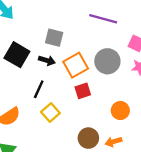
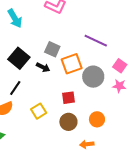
orange square: (76, 65) -> (72, 64), moved
black line: (39, 89) -> (15, 88), moved
brown circle: (88, 138) -> (68, 122), moved

